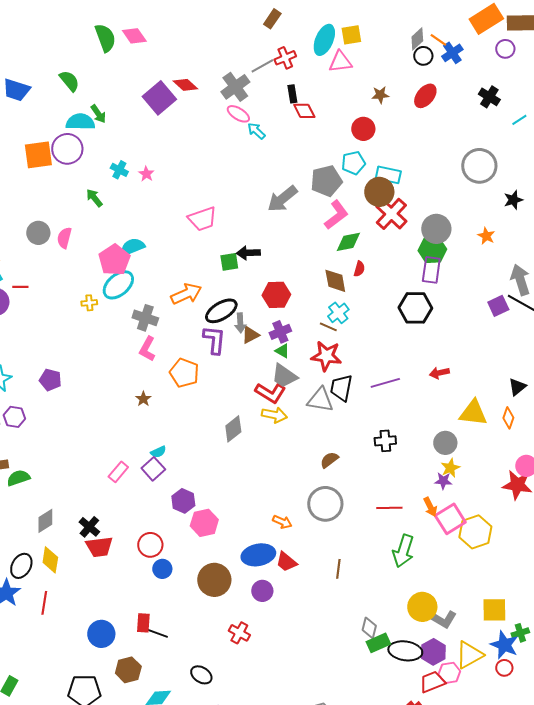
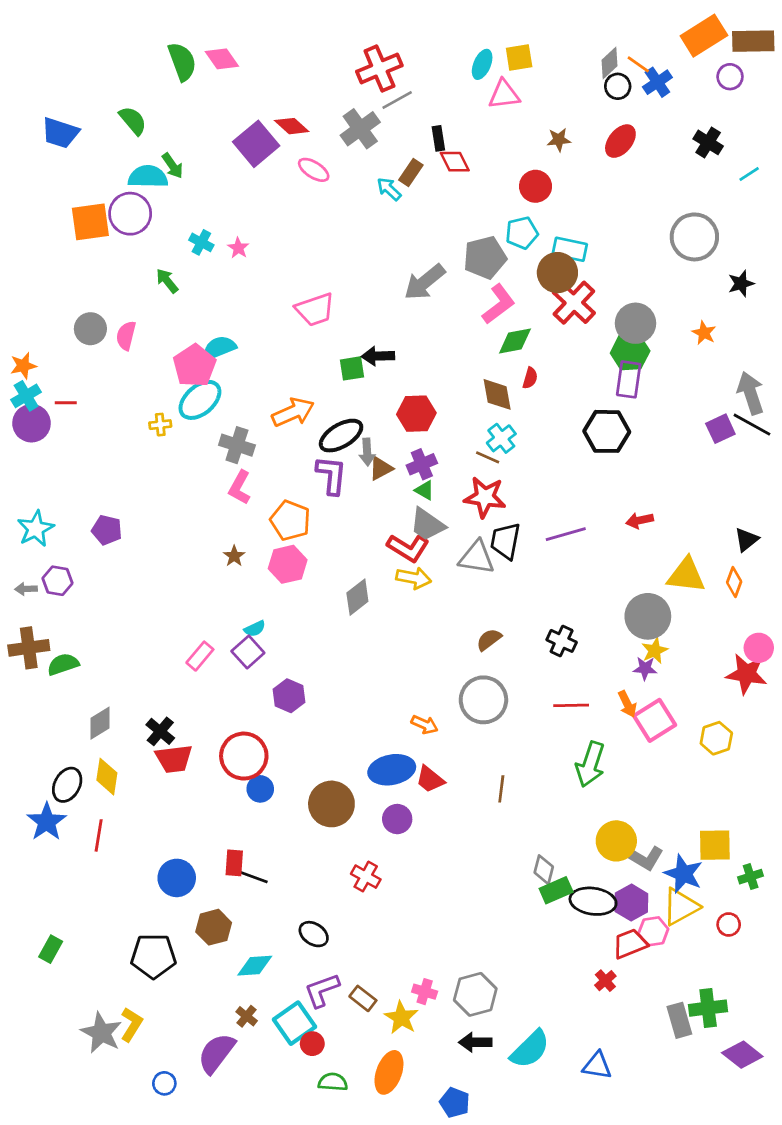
brown rectangle: (272, 19) -> (411, 173), moved
cyan ellipse: (324, 40) -> (482, 64), size x0.7
red cross: (285, 58) -> (379, 68), moved, size x1.5
pink ellipse: (238, 114) -> (314, 170), moved
black cross: (385, 441) -> (562, 641), moved, turned 30
gray circle: (445, 443) -> (648, 616), size x1.4
pink hexagon: (204, 523) -> (288, 564), moved
yellow hexagon: (475, 532) -> (716, 738), moved, size x0.7
red circle: (150, 545) -> (244, 756), size x1.4
blue star: (504, 645) -> (683, 874), moved

